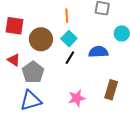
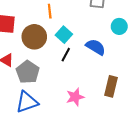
orange line: (67, 16) -> (50, 11), moved
blue semicircle: (98, 52) -> (96, 47), turned 36

